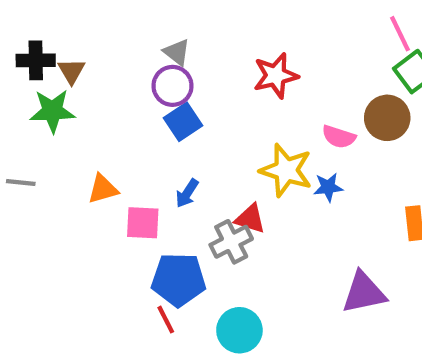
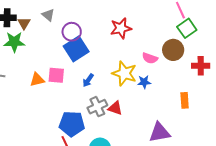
gray triangle: (177, 52) -> (48, 15), moved
blue square: (183, 122) -> (76, 49), size x1.4
blue arrow: (187, 193) -> (88, 80), moved
red triangle: (250, 219) -> (115, 108), moved
pink square: (143, 223) -> (56, 75), moved

